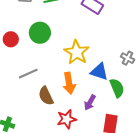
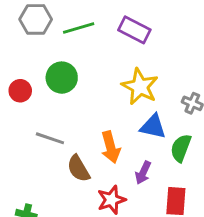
yellow star: (77, 52) -> (140, 87), moved
gray line: (28, 74) -> (50, 138), turned 48
green semicircle: (117, 88) -> (181, 148), turned -132

